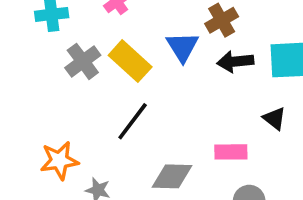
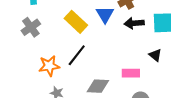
gray cross: (83, 61) -> (31, 27), moved
orange star: (59, 160) -> (49, 66), moved

